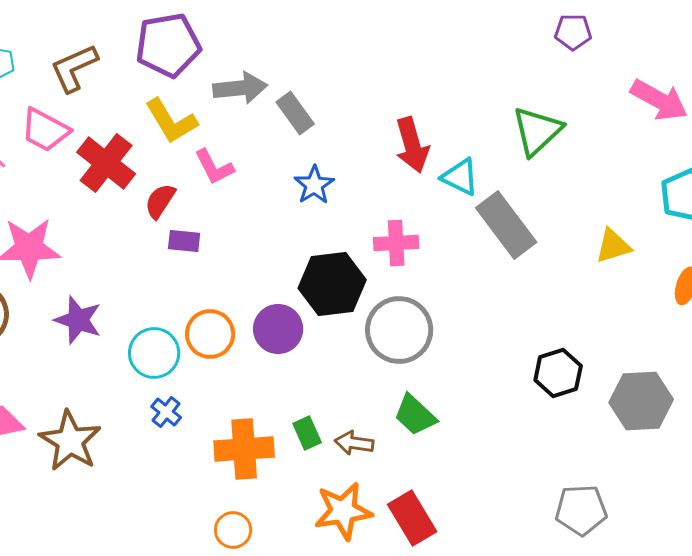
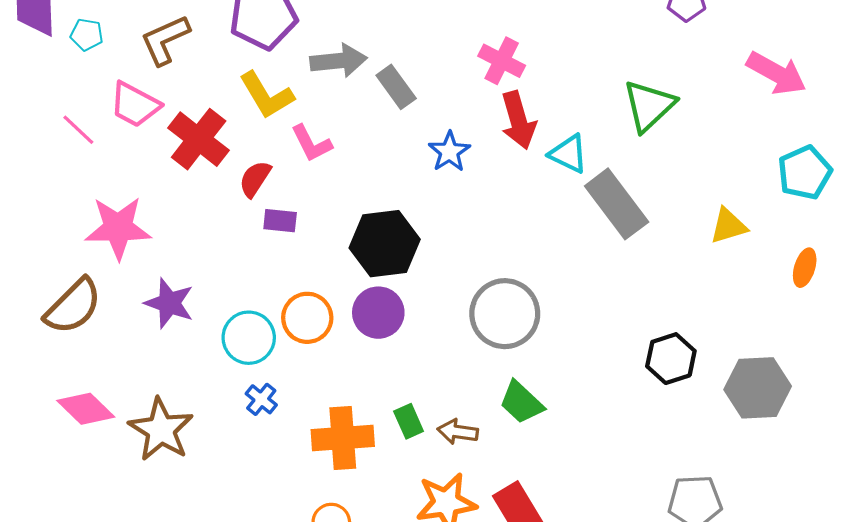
blue star: (314, 185) -> (449, 152), moved
pink cross: (396, 243) -> (502, 61), moved, turned 30
black hexagon: (332, 284) -> (385, 244), moved

